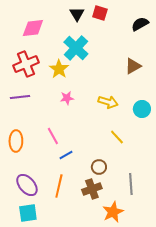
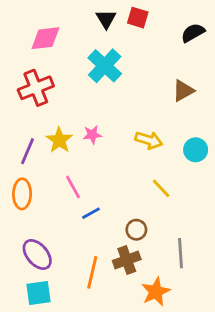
yellow star: (59, 69) -> (59, 140), moved
purple line: (20, 97) -> (28, 151), moved, turned -60
orange line: (59, 186) -> (92, 272), moved

